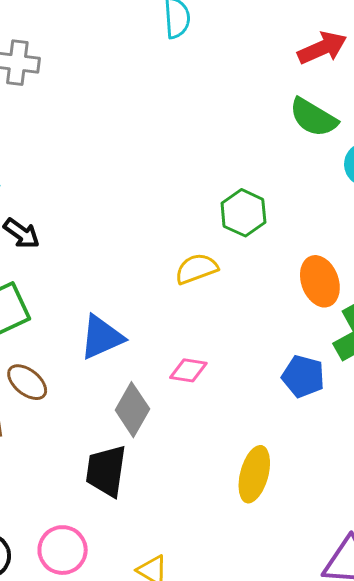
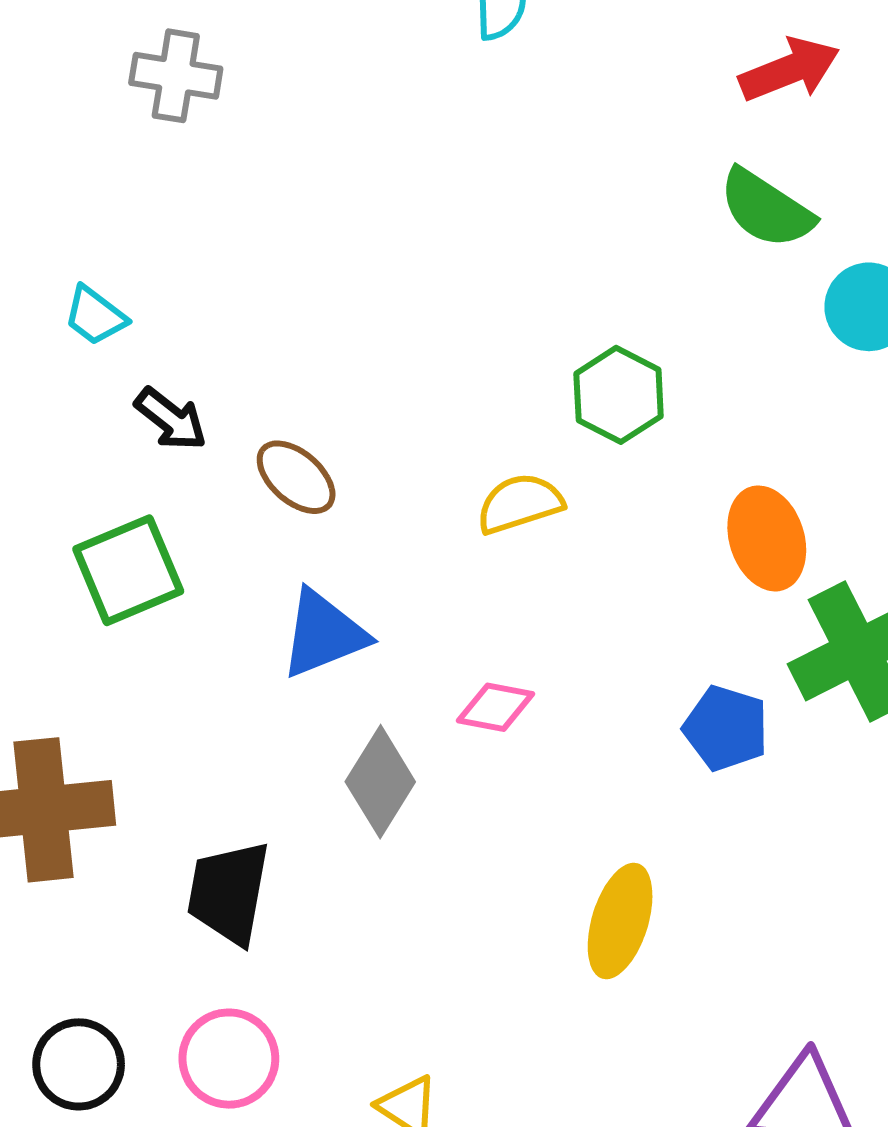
brown ellipse: (27, 382) -> (296, 477), moved
black trapezoid: (106, 471) -> (229, 893), moved

